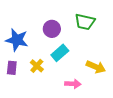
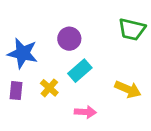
green trapezoid: (85, 22) -> (132, 29), moved
pink arrow: (73, 84) -> (85, 112), moved

